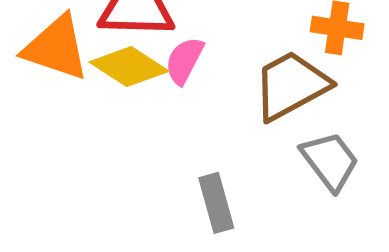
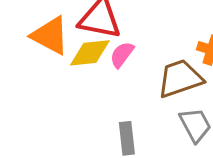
yellow diamond: (129, 67) -> (90, 53), turned -48

